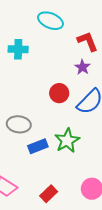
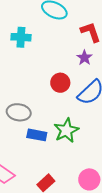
blue rectangle: (38, 146) -> (37, 135), turned 30

